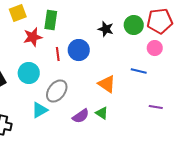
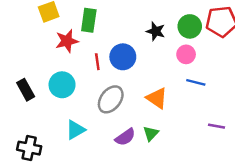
pink circle: (155, 48) -> (186, 54), moved
gray ellipse: (57, 91) -> (111, 99), moved
green triangle: (102, 113) -> (151, 133), turned 40

